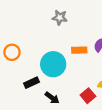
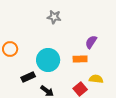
orange rectangle: (79, 50) -> (80, 59), moved

